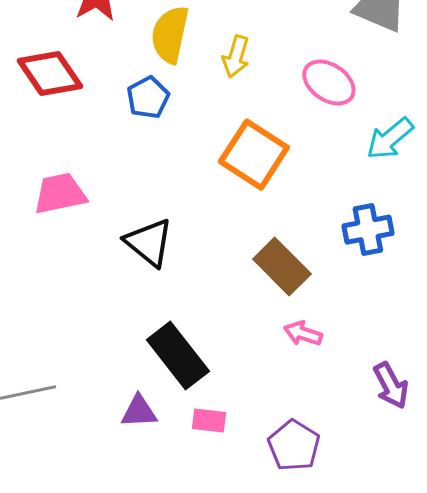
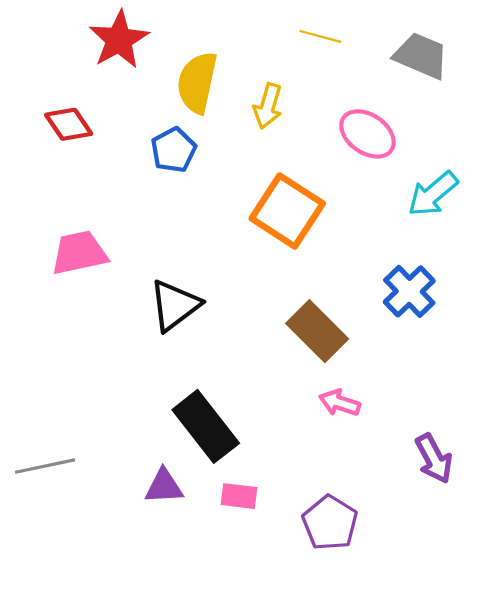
red diamond: (50, 74) -> (69, 124), size x0.7
blue cross: (368, 230) -> (409, 291), turned -33
black triangle: (149, 243) -> (175, 305), turned 44

